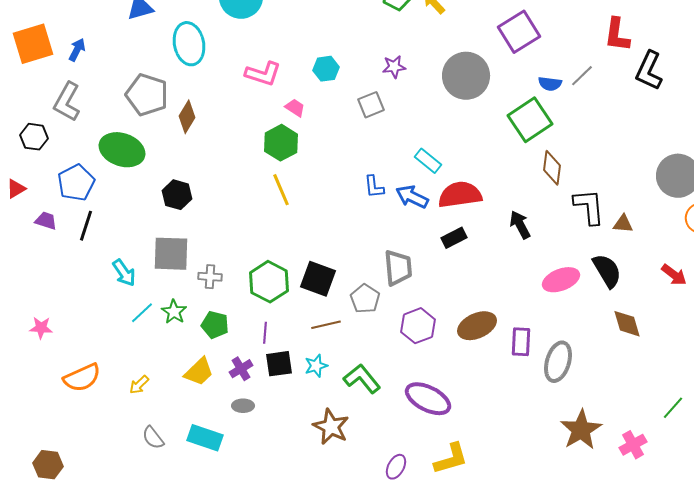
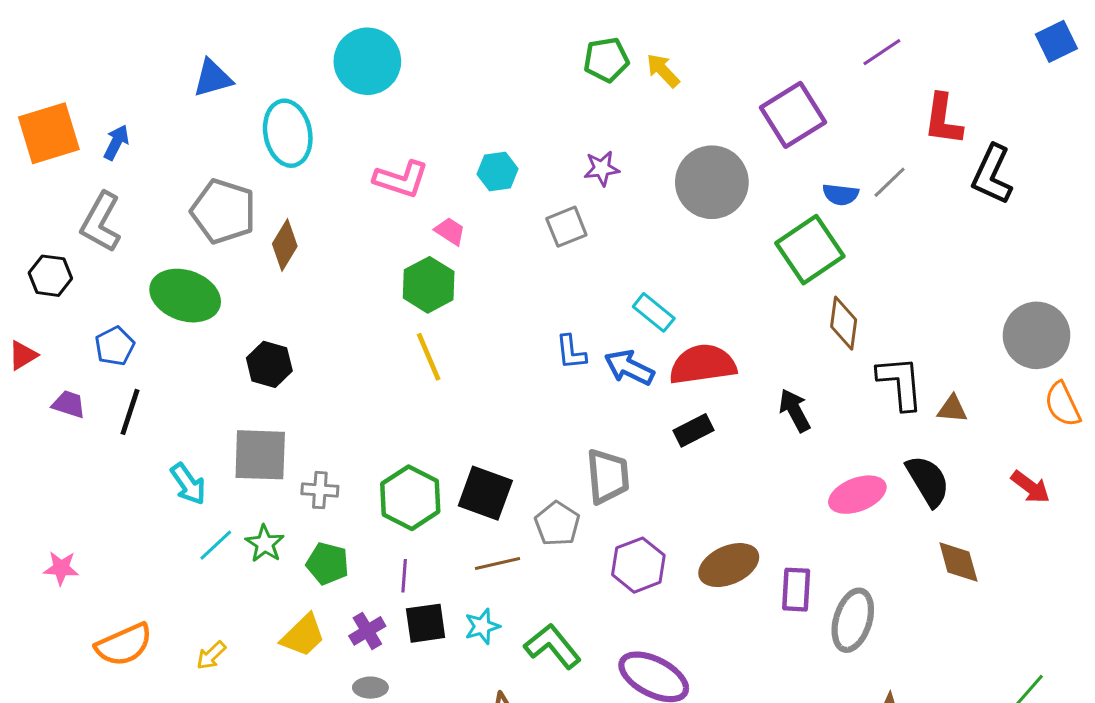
blue pentagon: (76, 183) -> (115, 346), size x0.7

